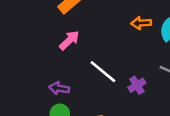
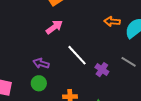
purple cross: (137, 85) -> (102, 70), turned -32

